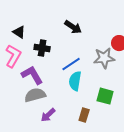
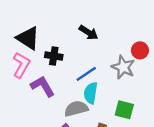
black triangle: (19, 32) -> (28, 38), size x1.6
gray star: (104, 58) -> (123, 67), turned 30
gray semicircle: (35, 95) -> (76, 109), moved

